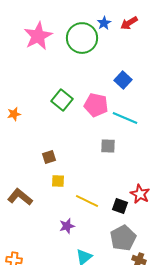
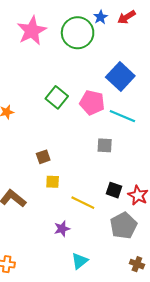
blue square: (123, 80) -> (120, 77), size x1.5
black square: (120, 206) -> (114, 190), moved
gray pentagon: (123, 238) -> (123, 226), moved

